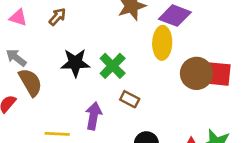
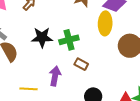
green cross: (113, 66) -> (69, 40), turned 30

